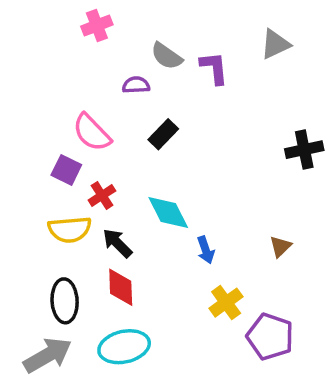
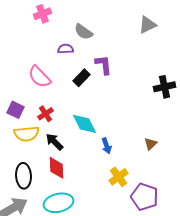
purple L-shape: (214, 68) -> (104, 65), moved
purple square: (66, 170) -> (16, 110), moved

